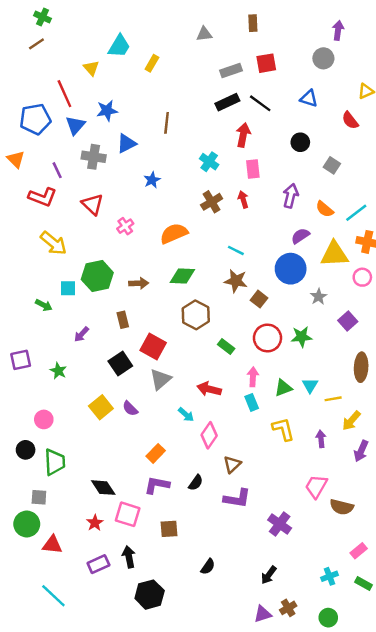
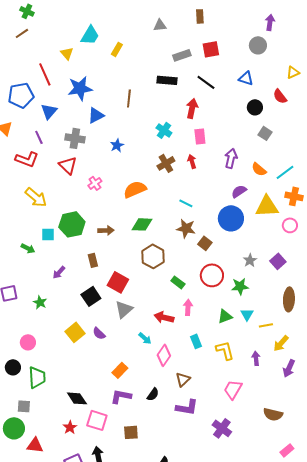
black rectangle: (227, 102) -> (167, 80), moved, turned 30
blue star: (107, 111) -> (80, 88), size x1.4
blue triangle: (75, 125) -> (49, 111), moved
black circle: (300, 142) -> (255, 107), moved
gray cross: (94, 157) -> (75, 138), moved
gray star: (319, 297) -> (250, 260), moved
green star: (302, 337) -> (240, 286), moved
pink arrow: (253, 377) -> (188, 307), moved
cyan rectangle: (252, 402) -> (196, 341), moved
pink trapezoid: (316, 486) -> (233, 389), moved

